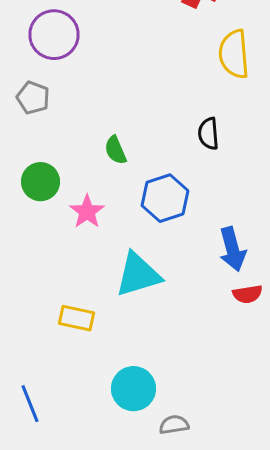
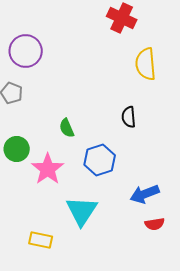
pink star: (87, 212) -> (48, 169), size x1.4
blue arrow: (232, 249) -> (145, 194), turned 84
cyan triangle: (138, 275) -> (82, 211), turned -40

